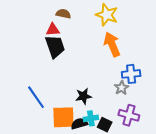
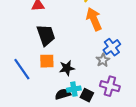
black trapezoid: (55, 46) -> (46, 35), moved
blue cross: (131, 74) -> (112, 47), turned -30
orange square: (63, 117) -> (47, 61), moved, size x0.7

